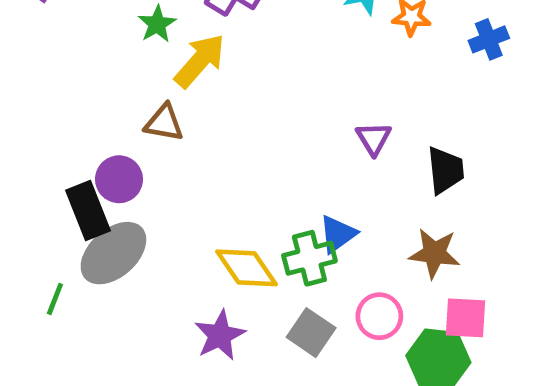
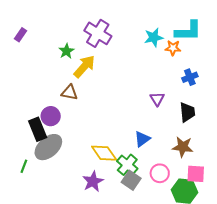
blue cross: (489, 39) -> (190, 77), moved
green cross: (309, 258) -> (127, 165), moved, turned -35

